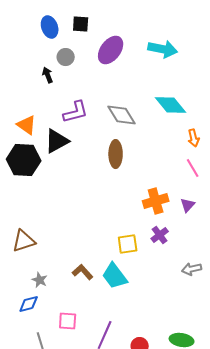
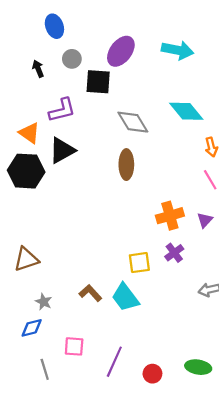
black square: (81, 24) -> (98, 82), moved, size x1.4
black arrow: (48, 75) -> (38, 69), moved
purple L-shape: (76, 112) -> (62, 110), moved

